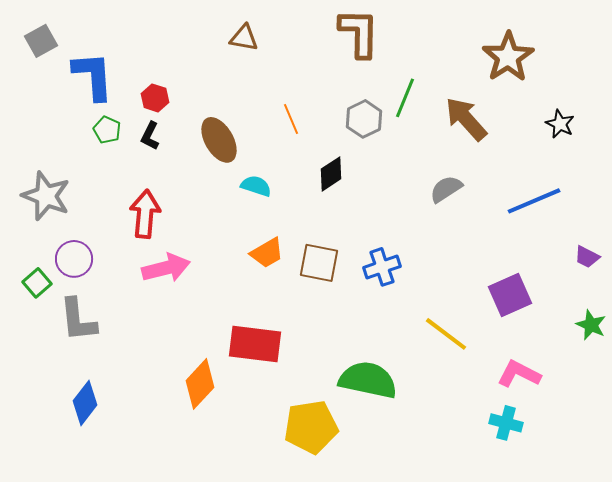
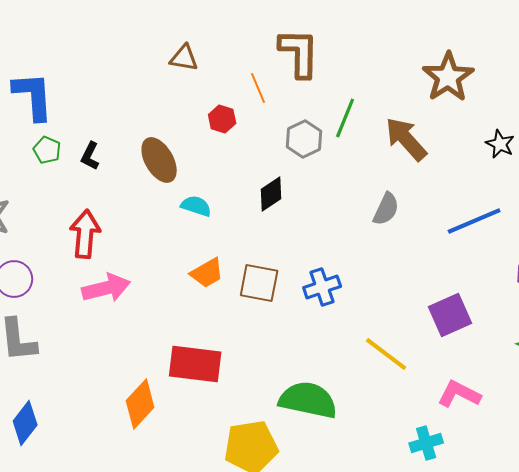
red hexagon: (155, 98) -> (222, 119), moved
orange line: (291, 119) -> (258, 88), moved
gray semicircle: (446, 189) -> (386, 209), turned 148
cyan cross: (506, 423) -> (426, 443), moved, turned -32

